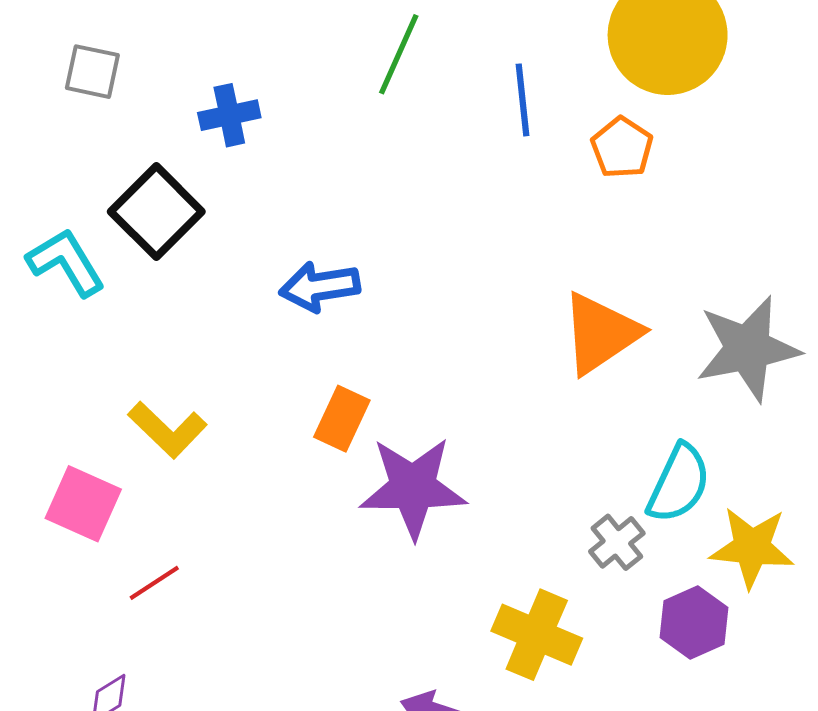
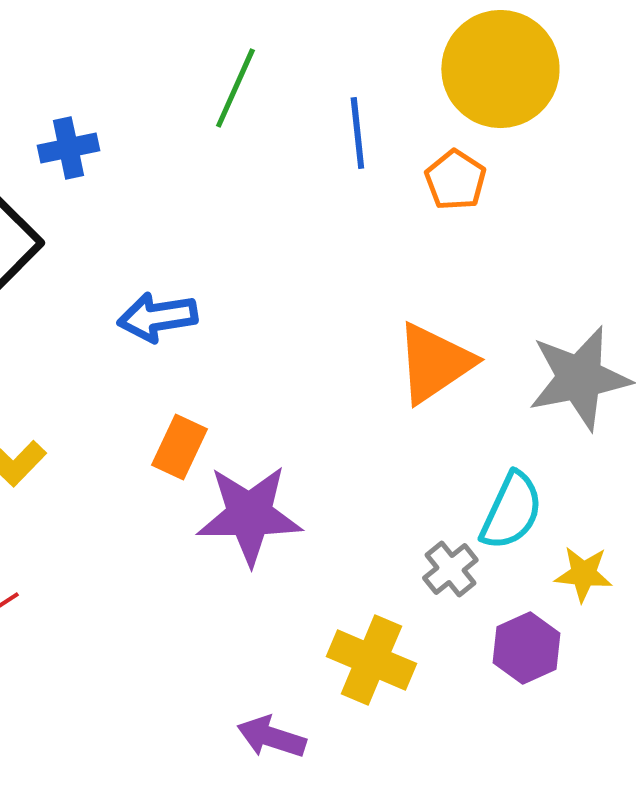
yellow star: (752, 547) -> (583, 574), size x0.7

